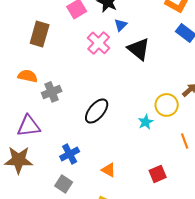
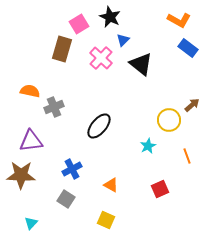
brown rectangle: (40, 34) -> (62, 49), moved
cyan star: (146, 122) -> (148, 146), moved

